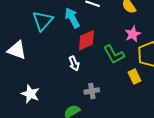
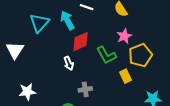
white triangle: (17, 50) -> (15, 50), turned 42
white star: (30, 94) -> (27, 92), turned -30

